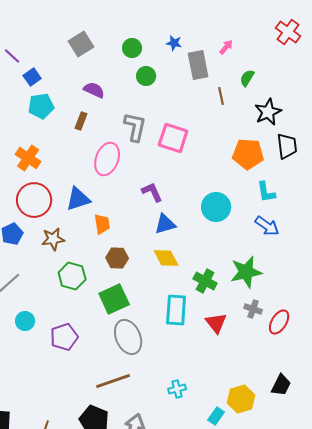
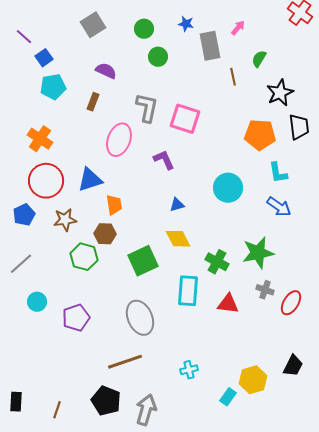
purple L-shape: (152, 192) -> (164, 160), moved
blue triangle: (165, 224) -> (177, 205), size x0.7
brown hexagon: (117, 258) -> (105, 234), moved
green square: (114, 299) -> (143, 261), moved
red triangle: (216, 323) -> (228, 304), turned -45

